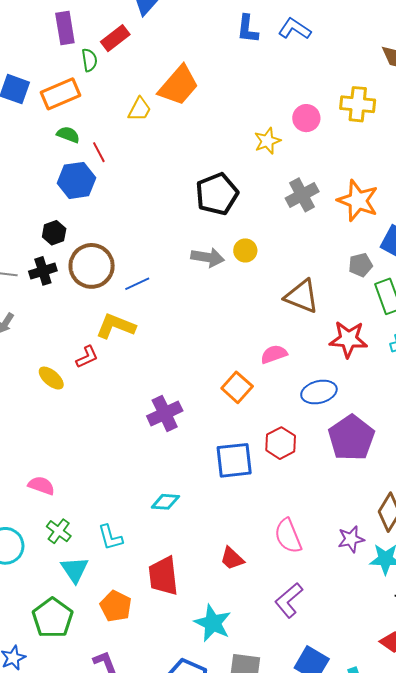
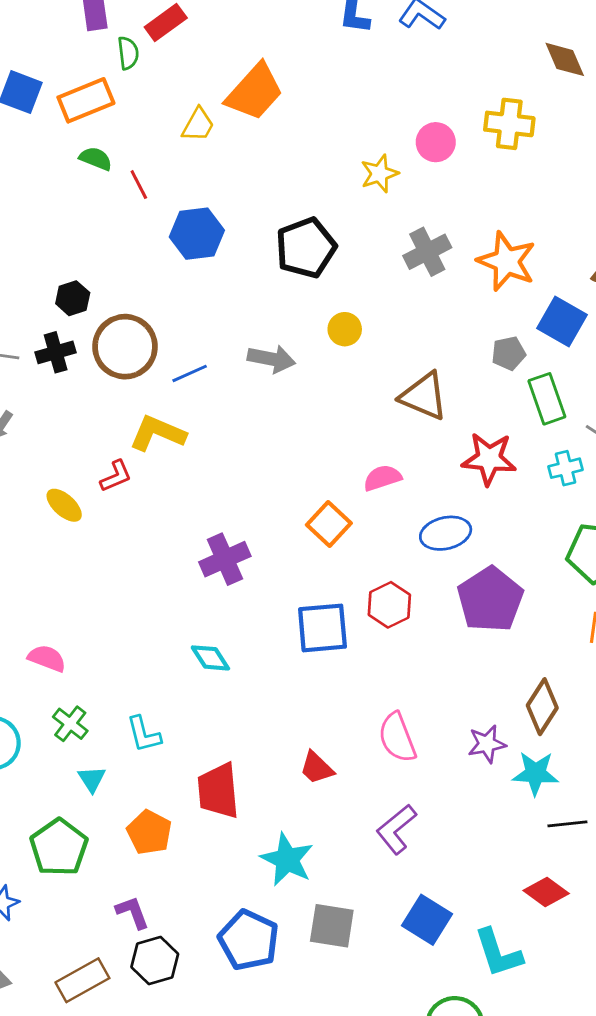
blue hexagon: (76, 180) -> (197, 234), moved
gray arrow: (208, 257) -> (271, 359), moved
cyan diamond: (165, 502) -> (210, 658), moved, turned 52
cyan triangle: (75, 570) -> (92, 779), size x0.7

